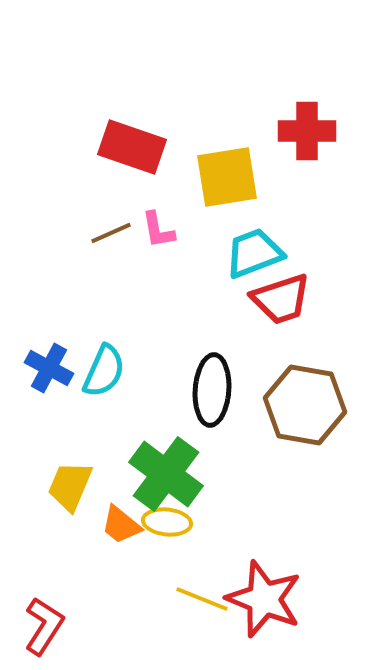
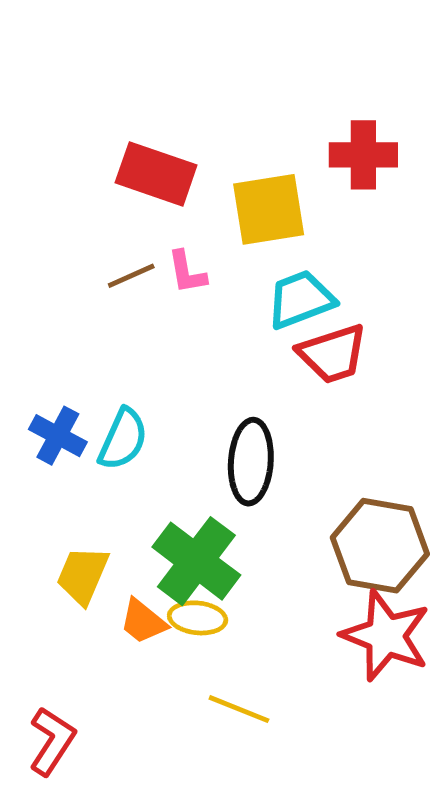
brown hexagon: (305, 405) -> (380, 546), moved
red star: (264, 599) -> (386, 636), moved

